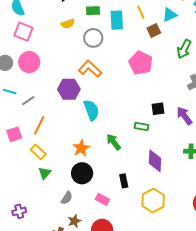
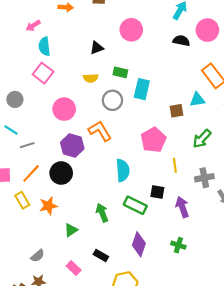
yellow line: (141, 12) -> (175, 165), moved
pink circle: (29, 62) -> (64, 109), moved
cyan semicircle: (91, 110) -> (123, 170), moved
green rectangle: (142, 127) -> (135, 205), size x1.5
orange star: (81, 148) -> (48, 206), moved
green triangle: (45, 173) -> (71, 230), moved
black circle: (82, 173) -> (61, 173), moved
black rectangle: (124, 181) -> (101, 255), turned -64

